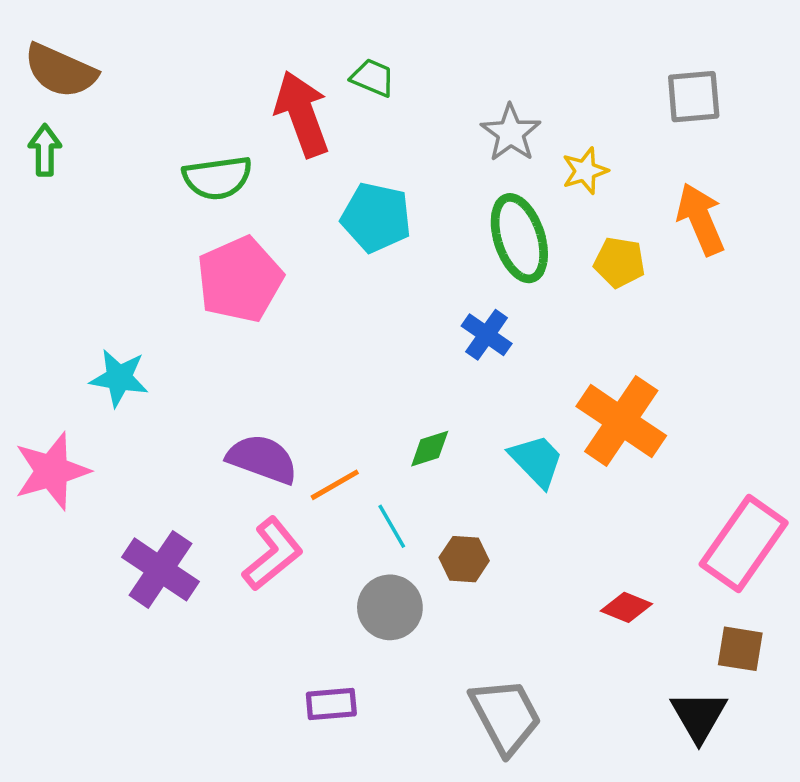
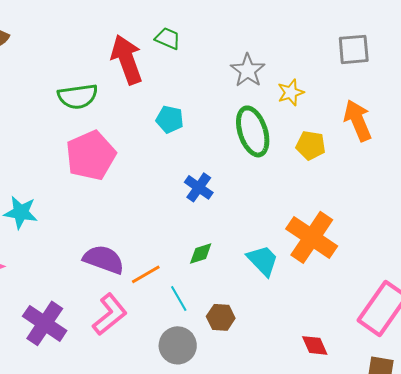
cyan pentagon: (376, 217) -> (170, 119), size x0.7
blue cross: (487, 335) -> (199, 187), moved
red diamond: (626, 607) -> (315, 345), turned 44

